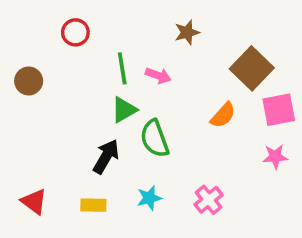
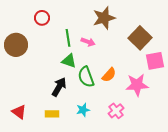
brown star: (187, 32) -> (104, 18), size x1.6
brown circle: (29, 81) -> (16, 45), size x1.5
green triangle: (124, 110) -> (69, 61), turned 49
orange semicircle: (223, 115) -> (109, 75), moved
pink star: (275, 157) -> (137, 85), moved, size x1.6

